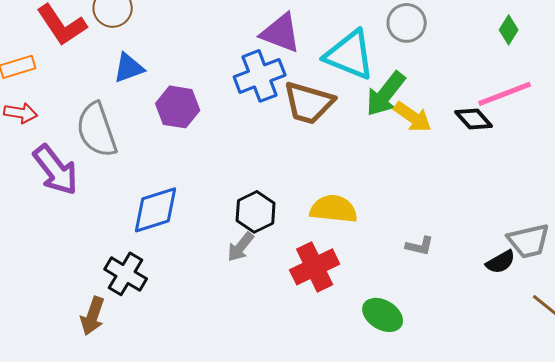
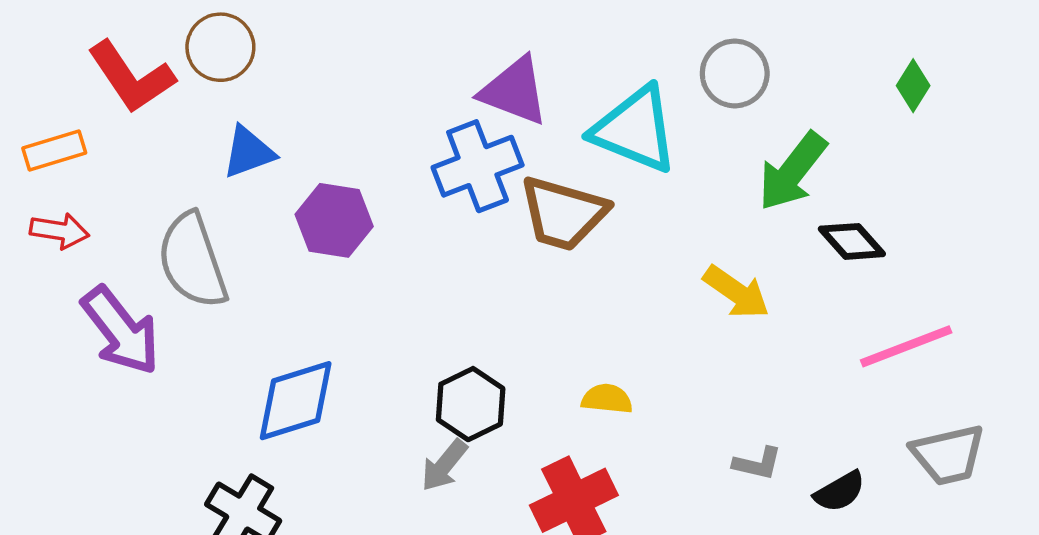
green arrow: (386, 94) -> (792, 171), moved
pink line: (505, 94) -> (906, 346), moved
yellow arrow: (413, 117) -> (736, 292), moved
yellow semicircle: (334, 209) -> (607, 399), size x0.6
black semicircle: (501, 262) -> (840, 492), moved

